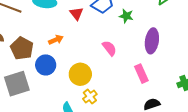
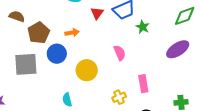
purple ellipse: (152, 41) -> (178, 49), moved, turned 35
yellow cross: (90, 97) -> (119, 97), moved

